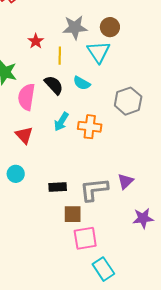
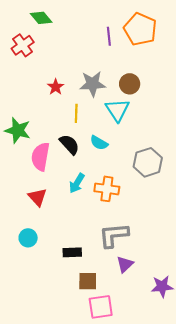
red star: (36, 41) -> (56, 87), moved
purple triangle: (125, 181) -> (125, 264), moved
gray L-shape: (94, 190) -> (114, 235), moved

